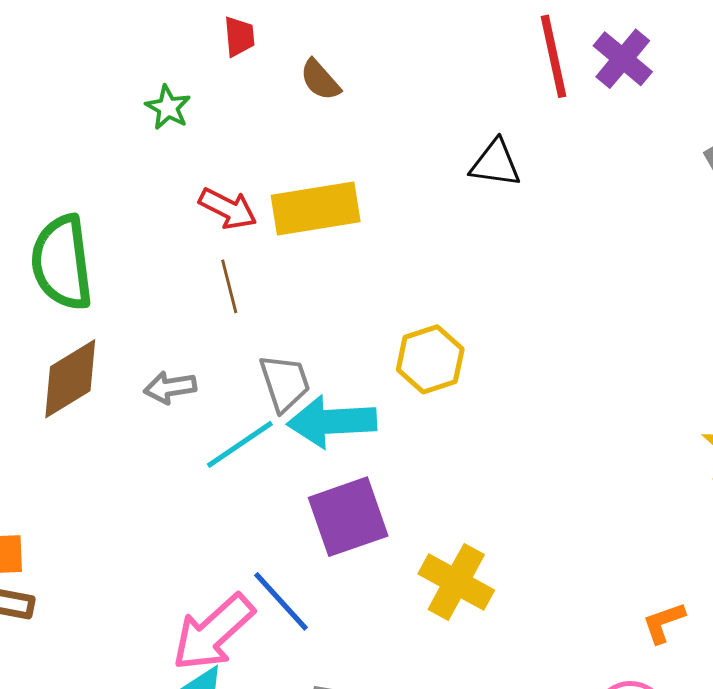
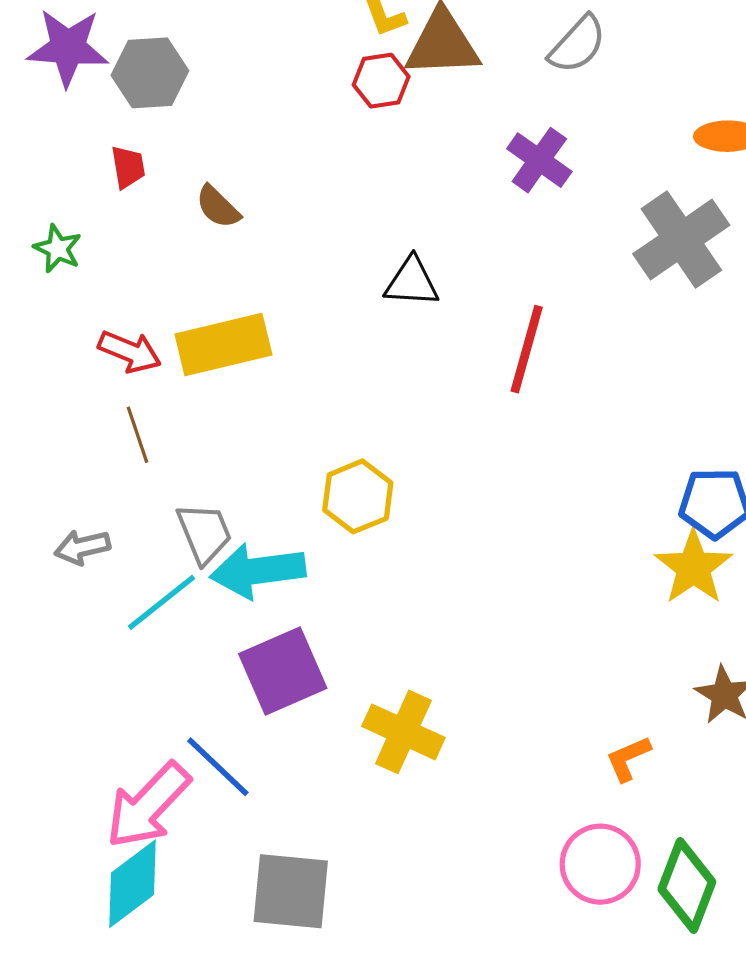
red line: (553, 56) -> (527, 349), moved, turned 32

